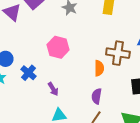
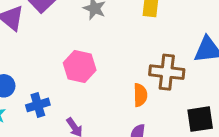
blue cross: (29, 73) -> (38, 105), turned 35

